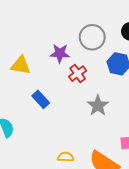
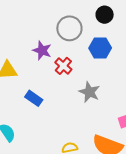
purple star: (60, 53) -> (42, 51), turned 30

